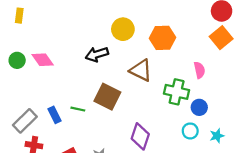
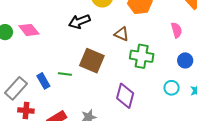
brown triangle: (141, 70) -> (122, 34), size x0.7
green cross: (177, 92) -> (142, 56), moved
blue circle: (199, 107) -> (185, 60), moved

